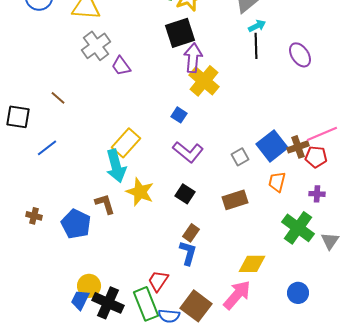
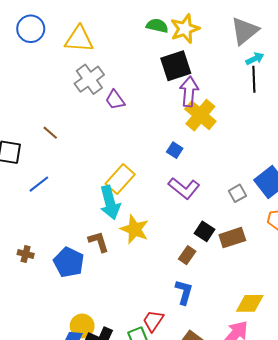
black square: (185, 194) -> (205, 231), moved
brown rectangle: (191, 233) -> (187, 255), moved

